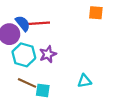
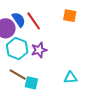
orange square: (96, 13) -> (70, 16), moved
red line: (39, 23) -> (34, 21), turned 54

